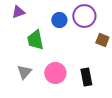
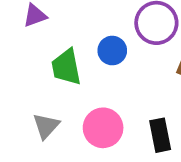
blue circle: (59, 20) -> (112, 51), moved

